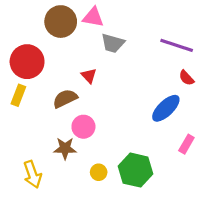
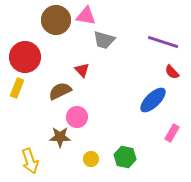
green hexagon: (135, 170) -> (125, 157), size x0.7

